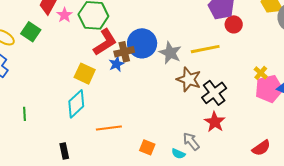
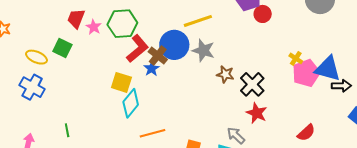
yellow line: (205, 49) -> (198, 21), moved
brown cross: (124, 52) -> (158, 56), turned -30
brown star: (189, 79) -> (225, 74), size x0.7
cyan diamond: (76, 104) -> (131, 103), moved

